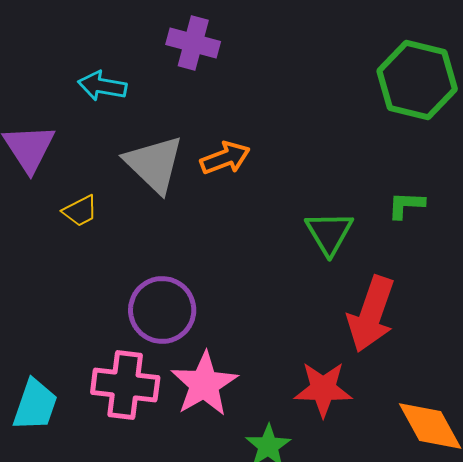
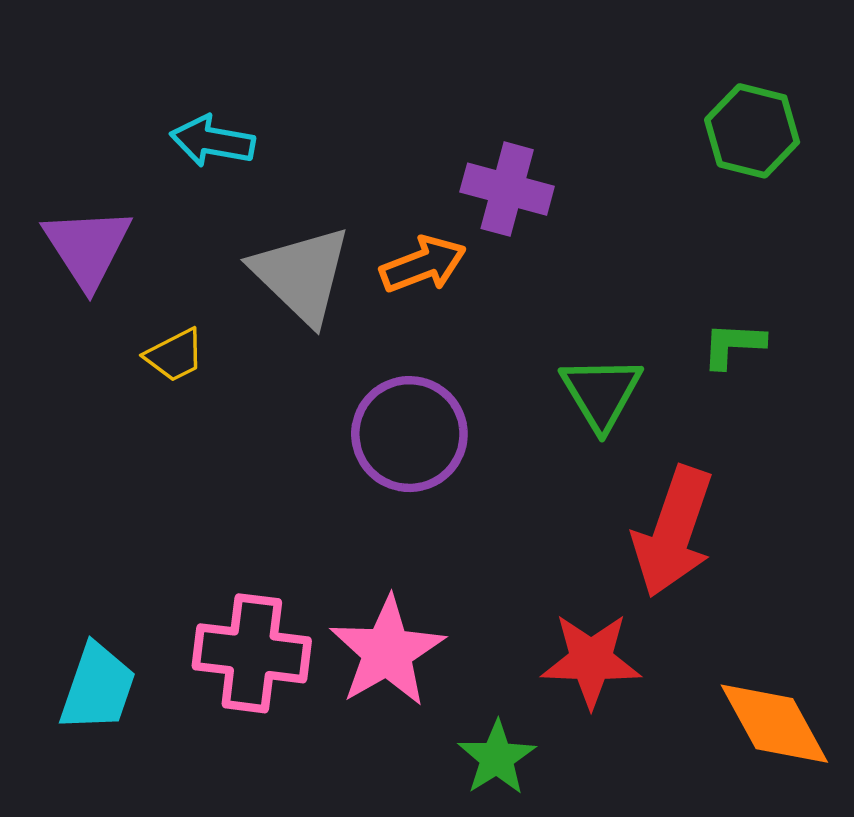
purple cross: (193, 43) -> (507, 189), moved
green hexagon: (417, 80) -> (752, 131), size x0.7
purple circle: (162, 310) -> (409, 434), moved

